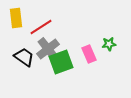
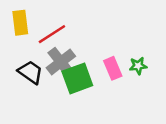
green star: (109, 44) -> (138, 66), moved

